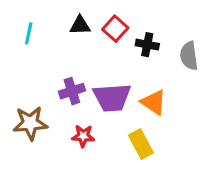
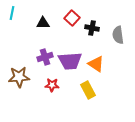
black triangle: (80, 25) -> (43, 23), moved
cyan line: (29, 33) -> (12, 13), moved

